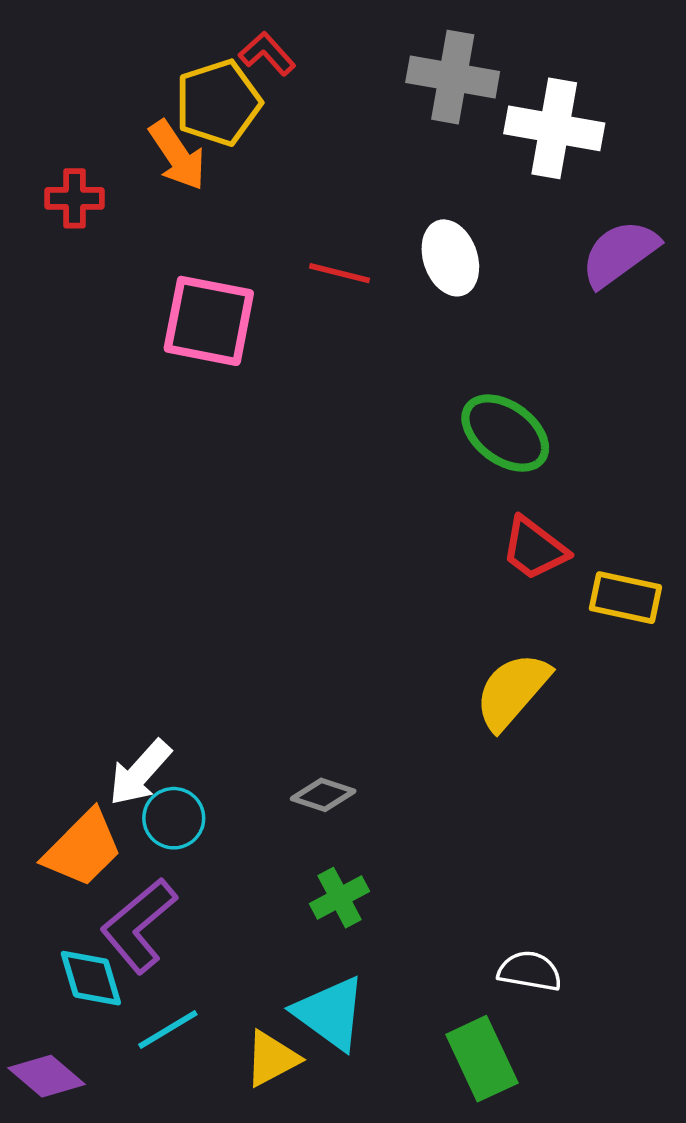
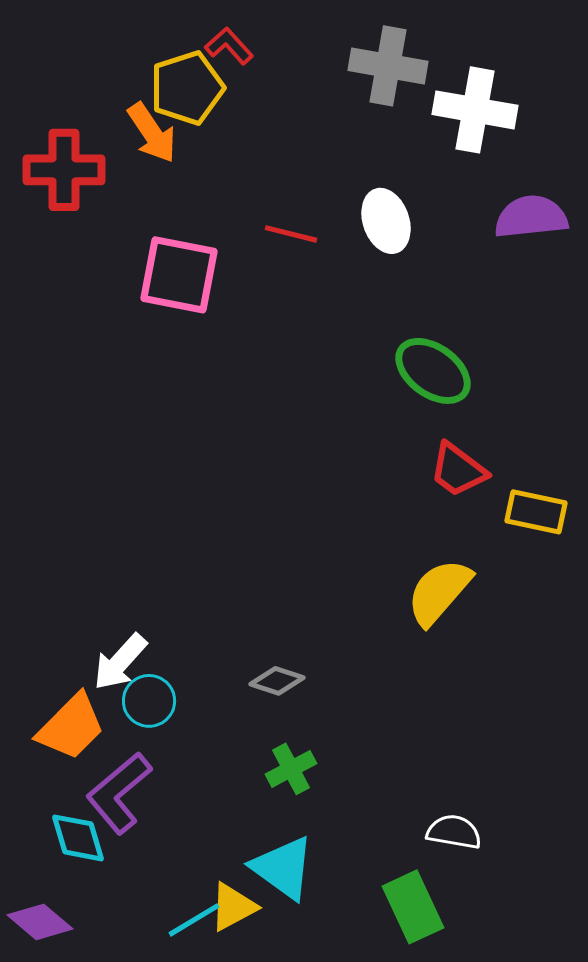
red cross: (75, 198) -> (64, 170), size x1.6
purple semicircle: (620, 253) -> (531, 217), turned 30
cyan line: (168, 1029) -> (194, 920), moved

